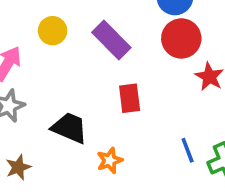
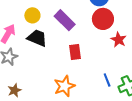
black trapezoid: (69, 128) -> (37, 38), moved
orange star: (110, 160) -> (64, 86), size x1.5

